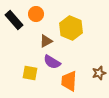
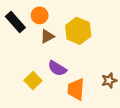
brown triangle: (46, 41) -> (47, 36), moved
yellow square: (30, 73) -> (33, 80), turned 35

